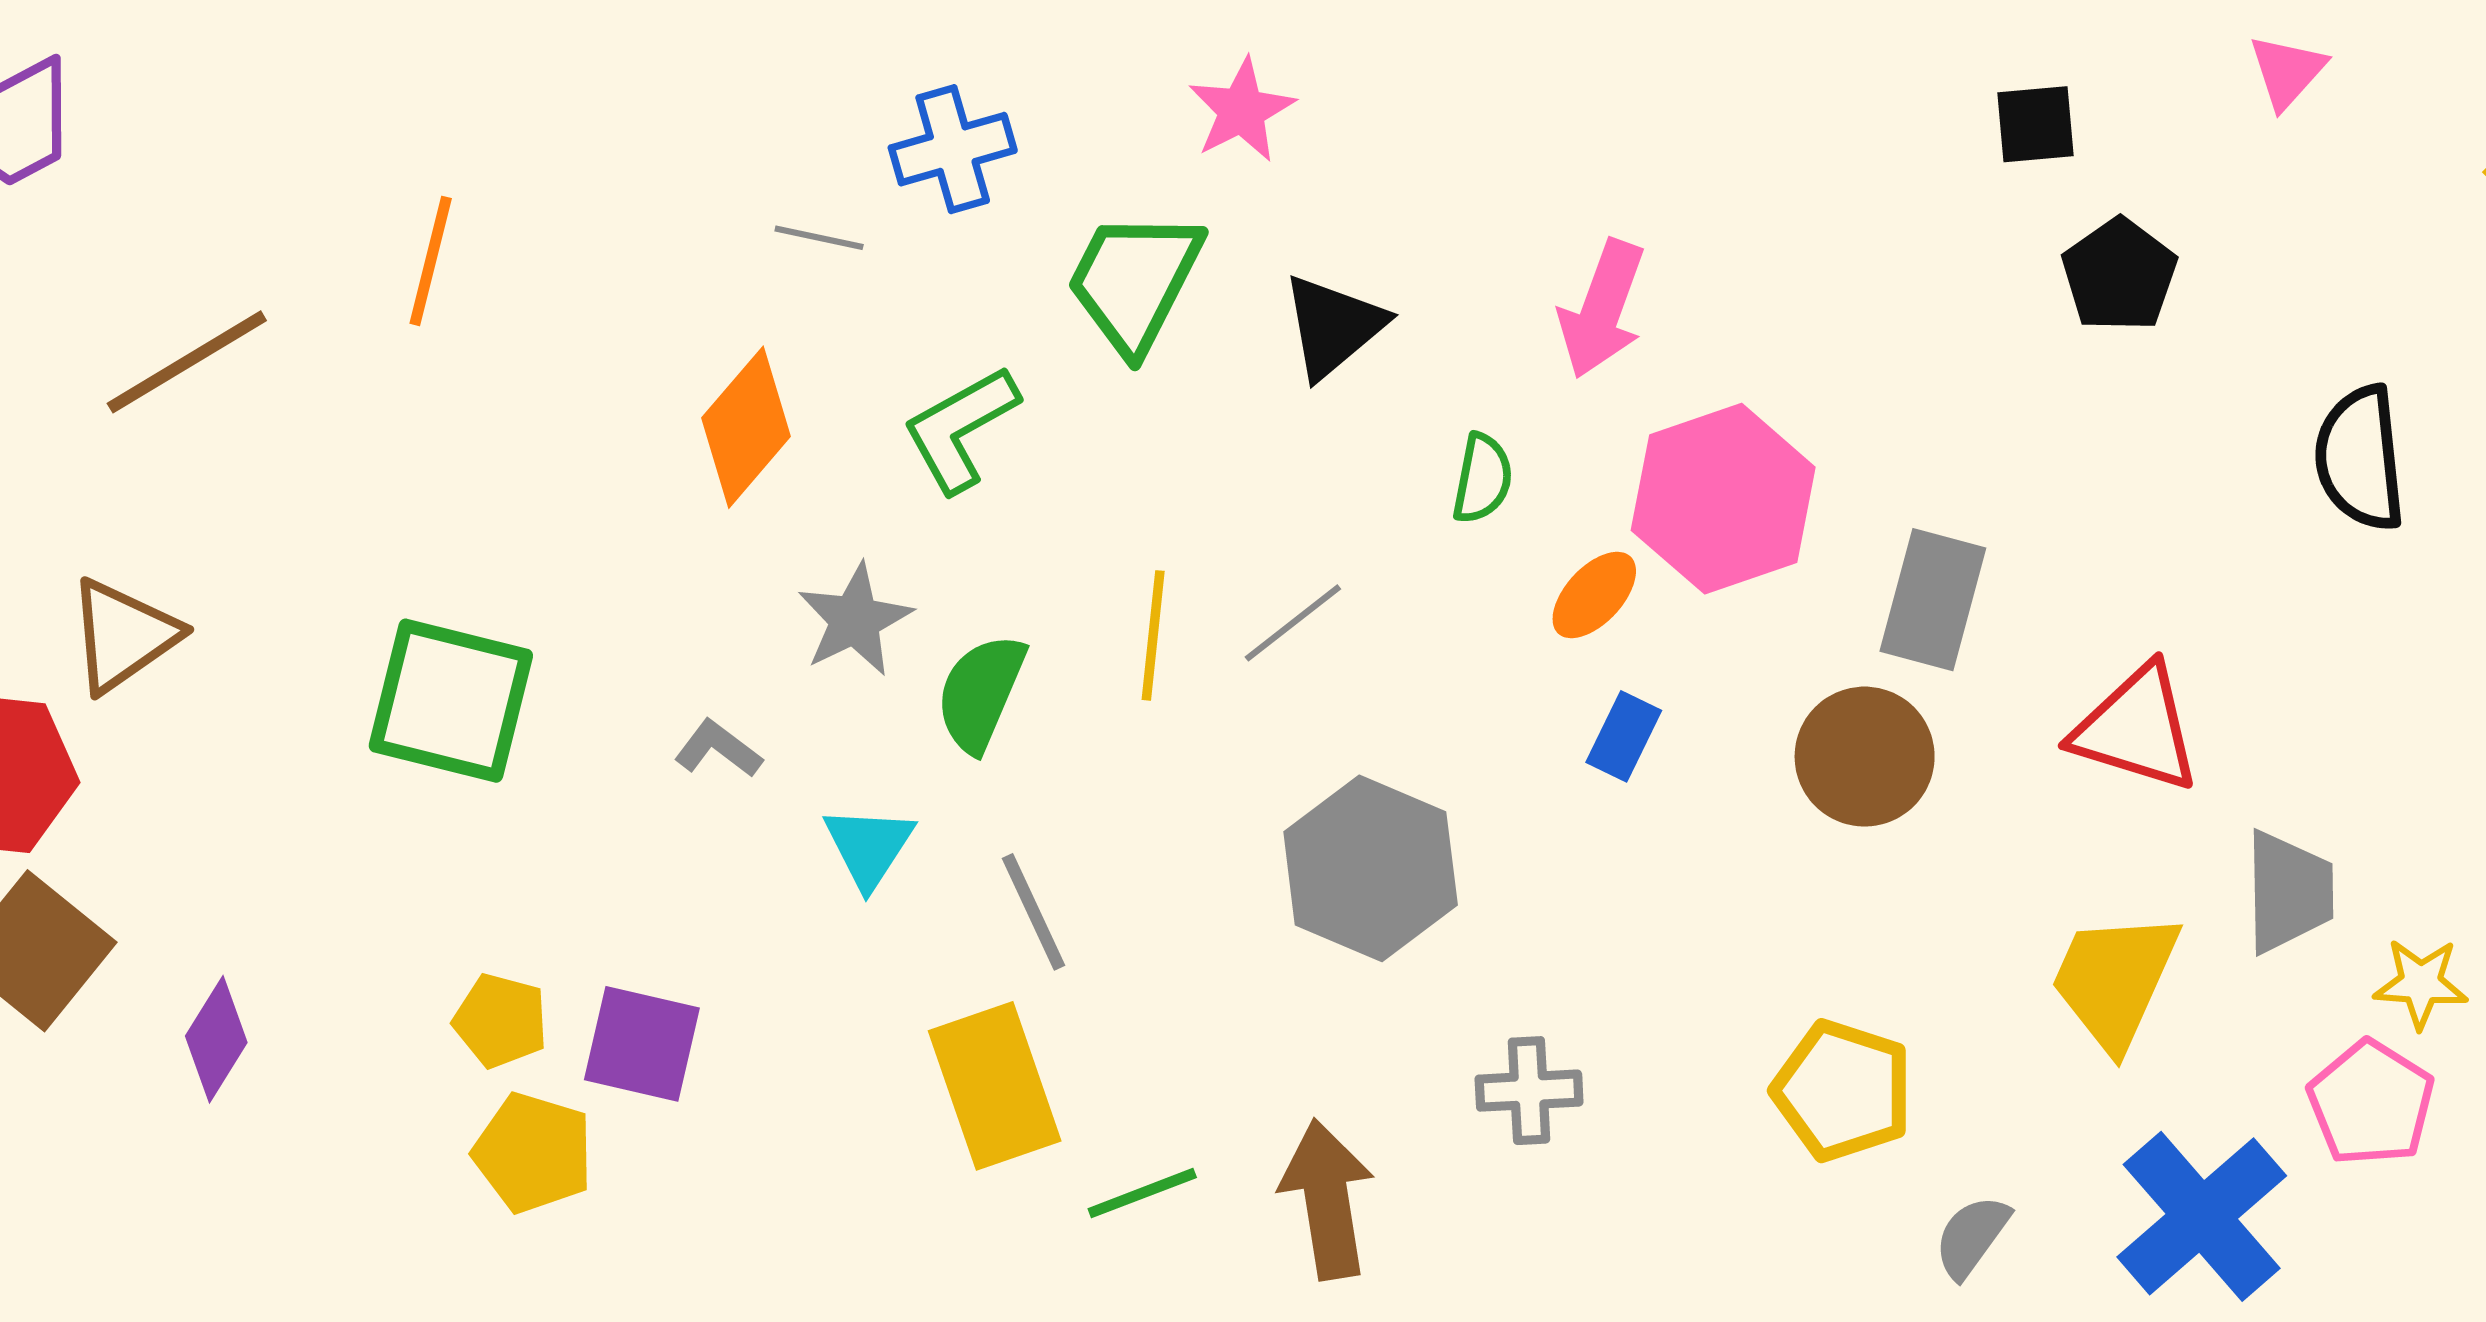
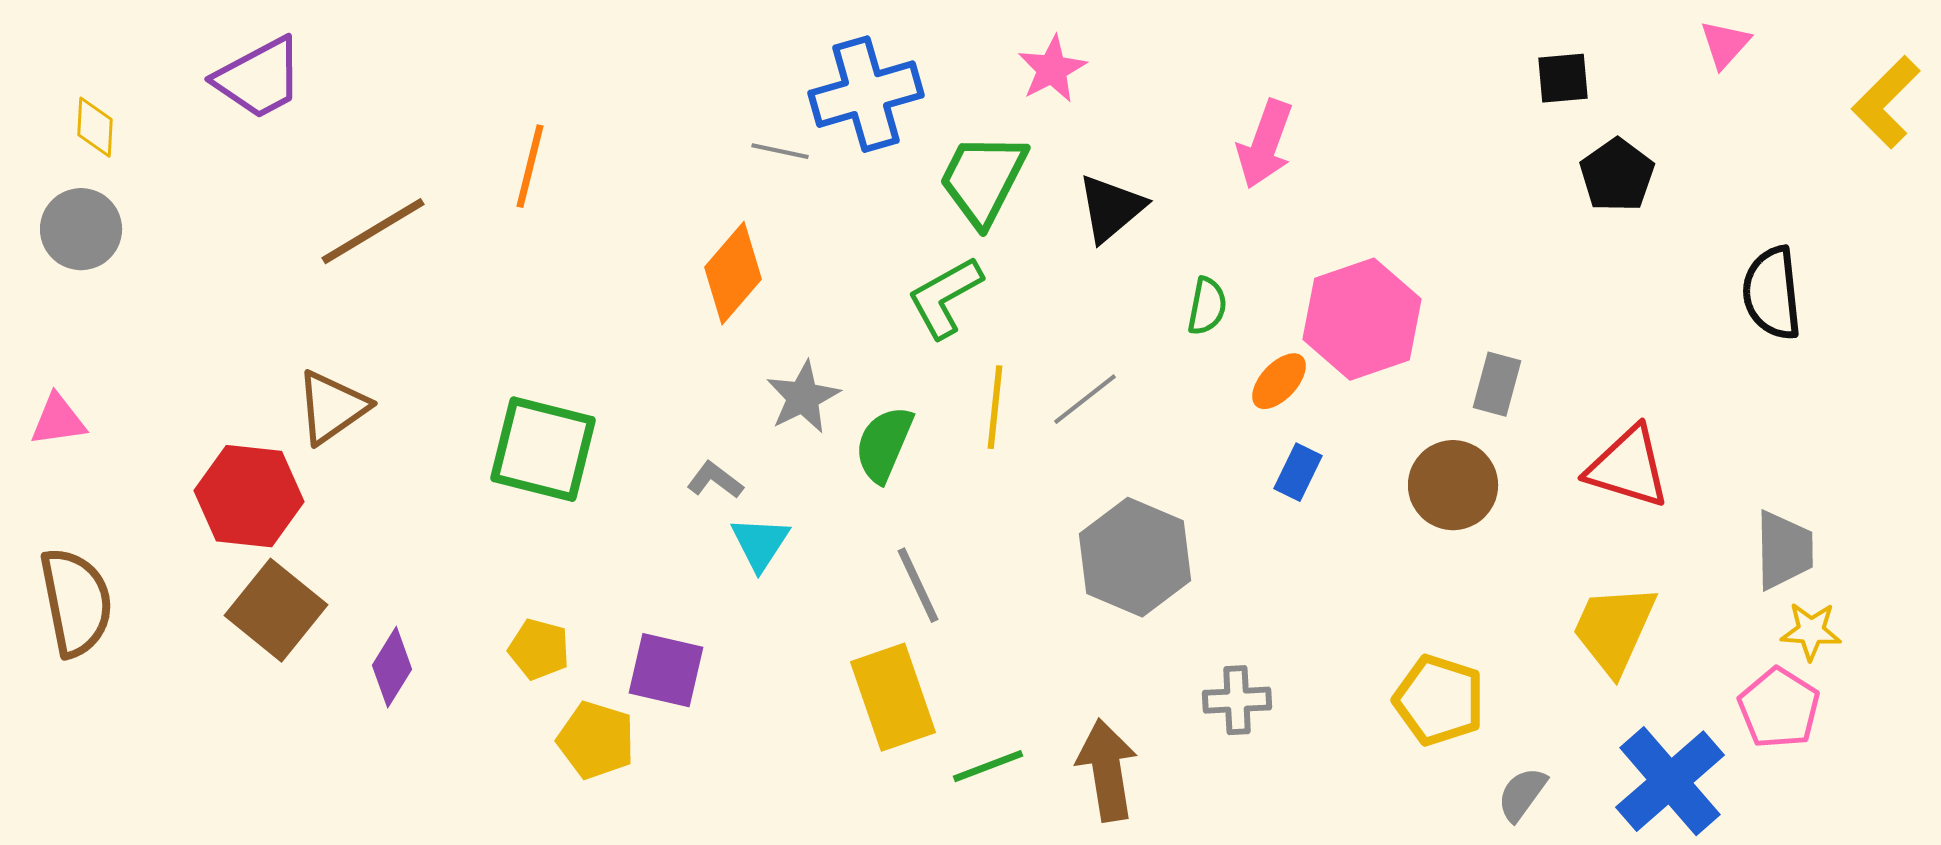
blue cross: (953, 149) -> (866, 94), size x1.4
pink arrow: (1602, 309) -> (1265, 144), moved
green L-shape: (960, 429) -> (945, 297), moved
gray rectangle: (1933, 600) -> (1497, 384), size x0.7
cyan triangle: (869, 847) -> (760, 543), moved
gray trapezoid: (2289, 892) -> (1784, 550), moved
yellow pentagon: (501, 1021) -> (539, 649), moved

